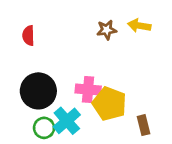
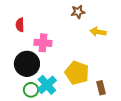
yellow arrow: (139, 26) -> (98, 32), moved
brown star: (107, 30) -> (78, 12), moved
pink cross: (88, 90) -> (43, 43), moved

